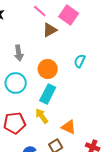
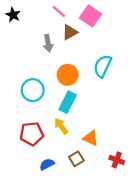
gray arrow: (19, 53) -> (48, 43), moved
cyan semicircle: (80, 61) -> (103, 66), size x1.5

